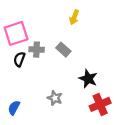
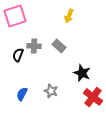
pink square: (16, 33) -> (15, 16), moved
red cross: (100, 104) -> (93, 97), turned -30
blue semicircle: (14, 108) -> (22, 94), moved

